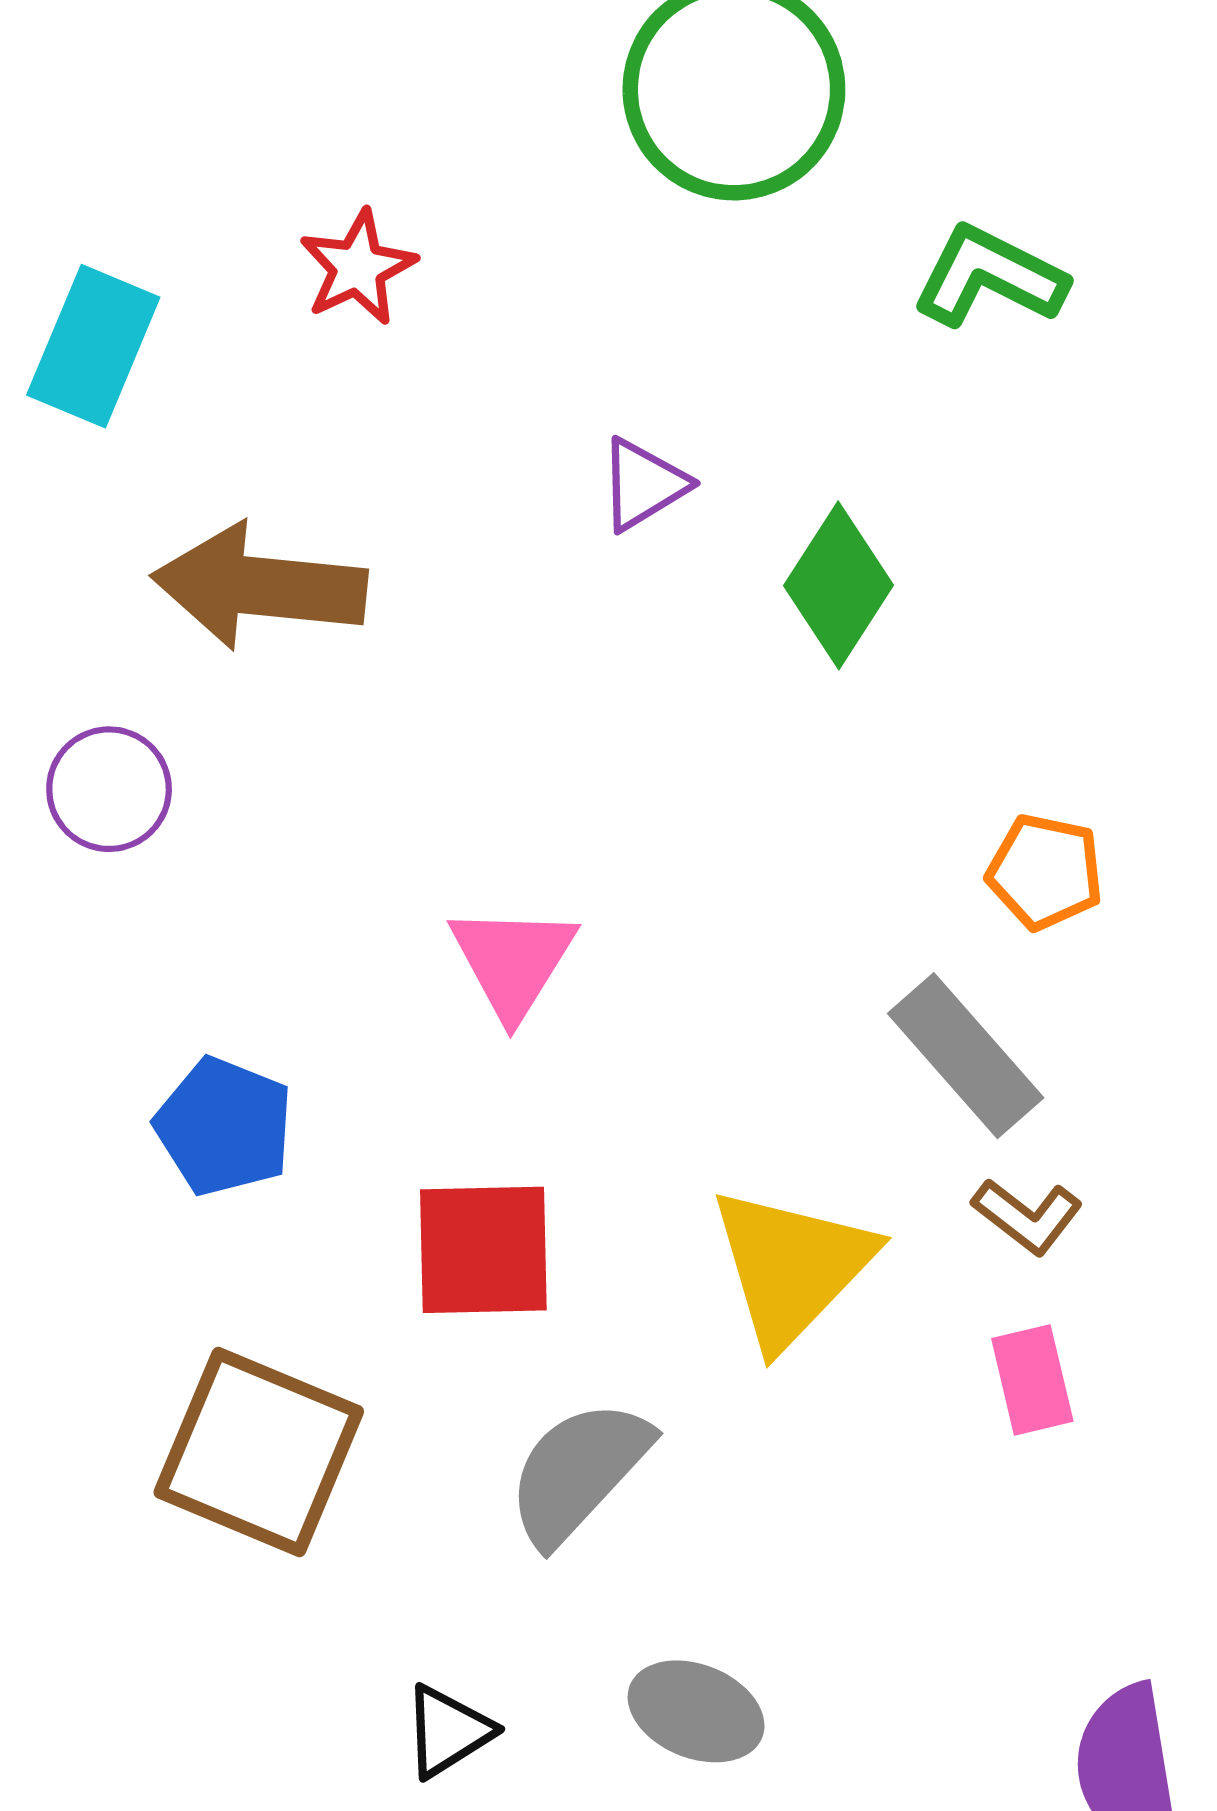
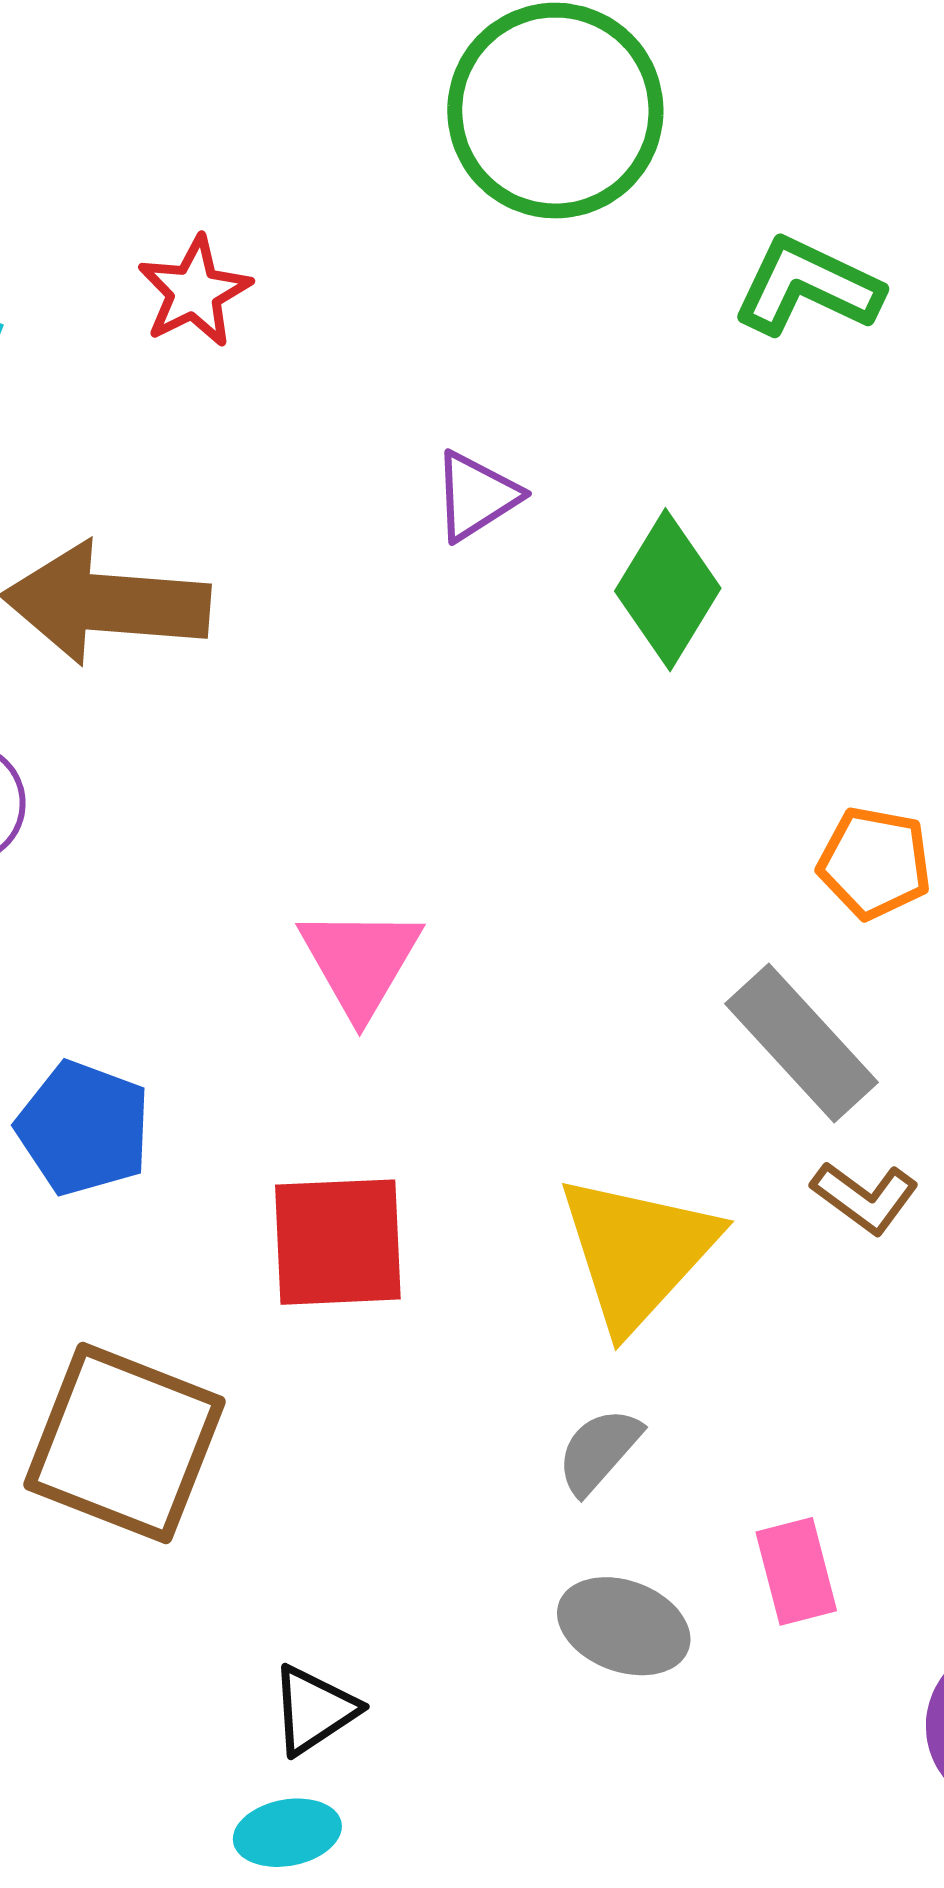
pink rectangle: (1032, 1380) -> (796, 1571), moved
gray semicircle: (578, 1472) -> (599, 1451), moved, size x0.6
gray ellipse: (696, 1711) -> (624, 1626), moved

